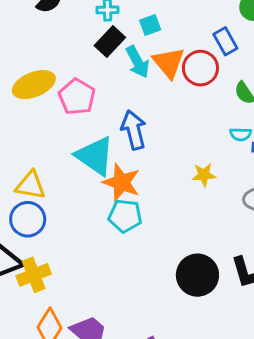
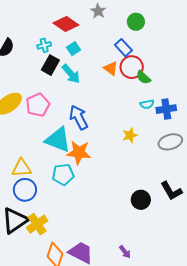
orange triangle: (169, 63) -> (111, 68), moved, size x0.7
red circle: (200, 68) -> (132, 67), moved
pink pentagon: (77, 97) -> (38, 105), turned 30
cyan pentagon: (125, 216) -> (63, 174), moved
black circle: (197, 275) -> (141, 200), size x0.7

